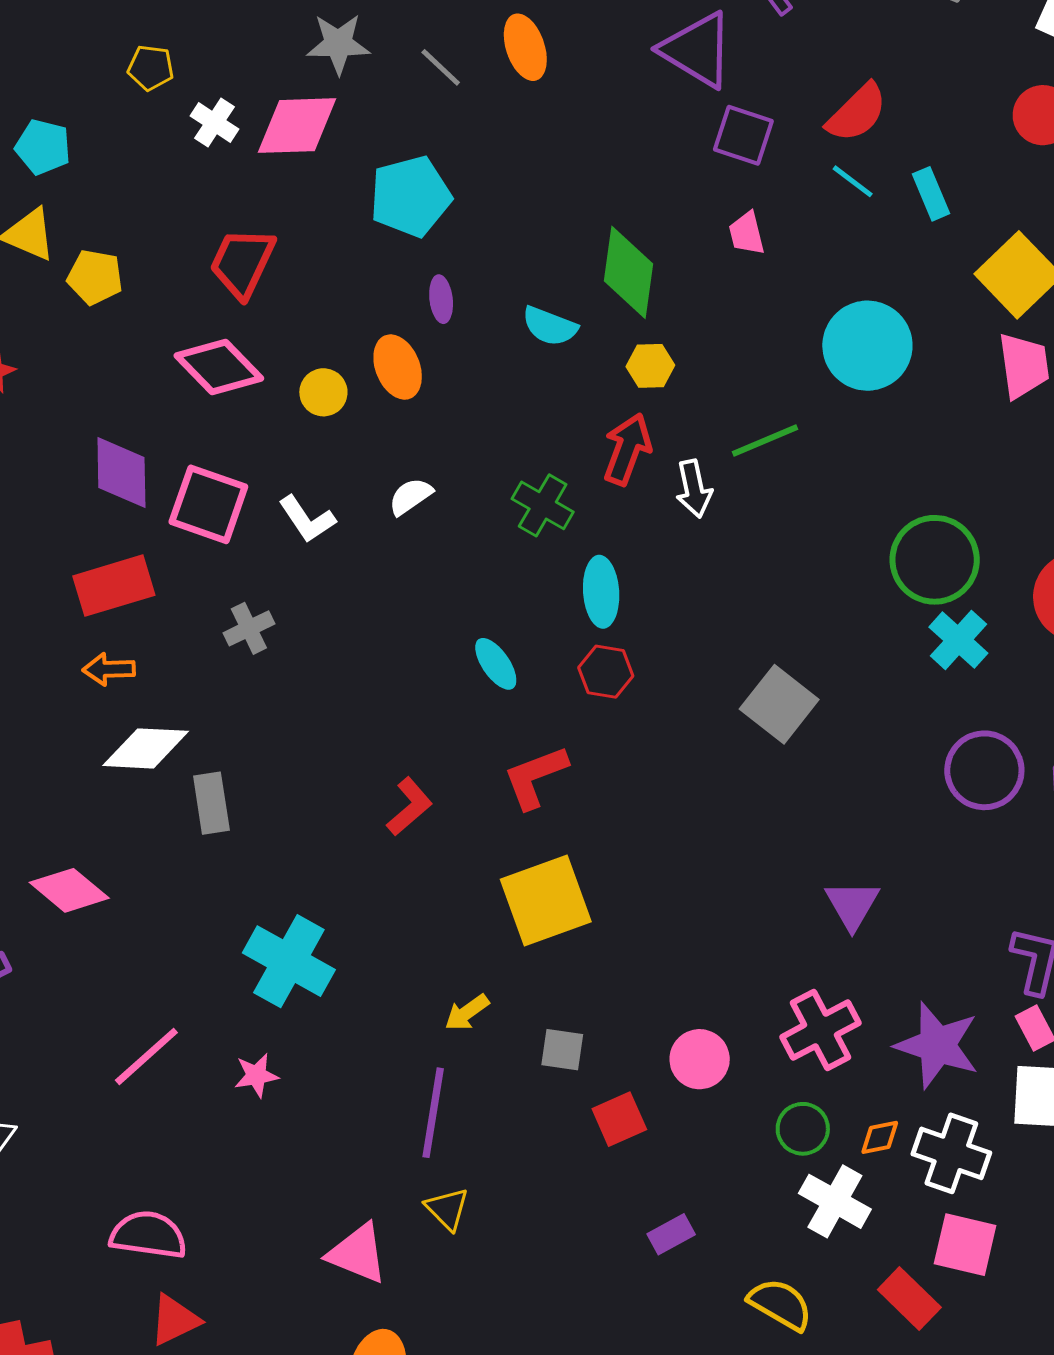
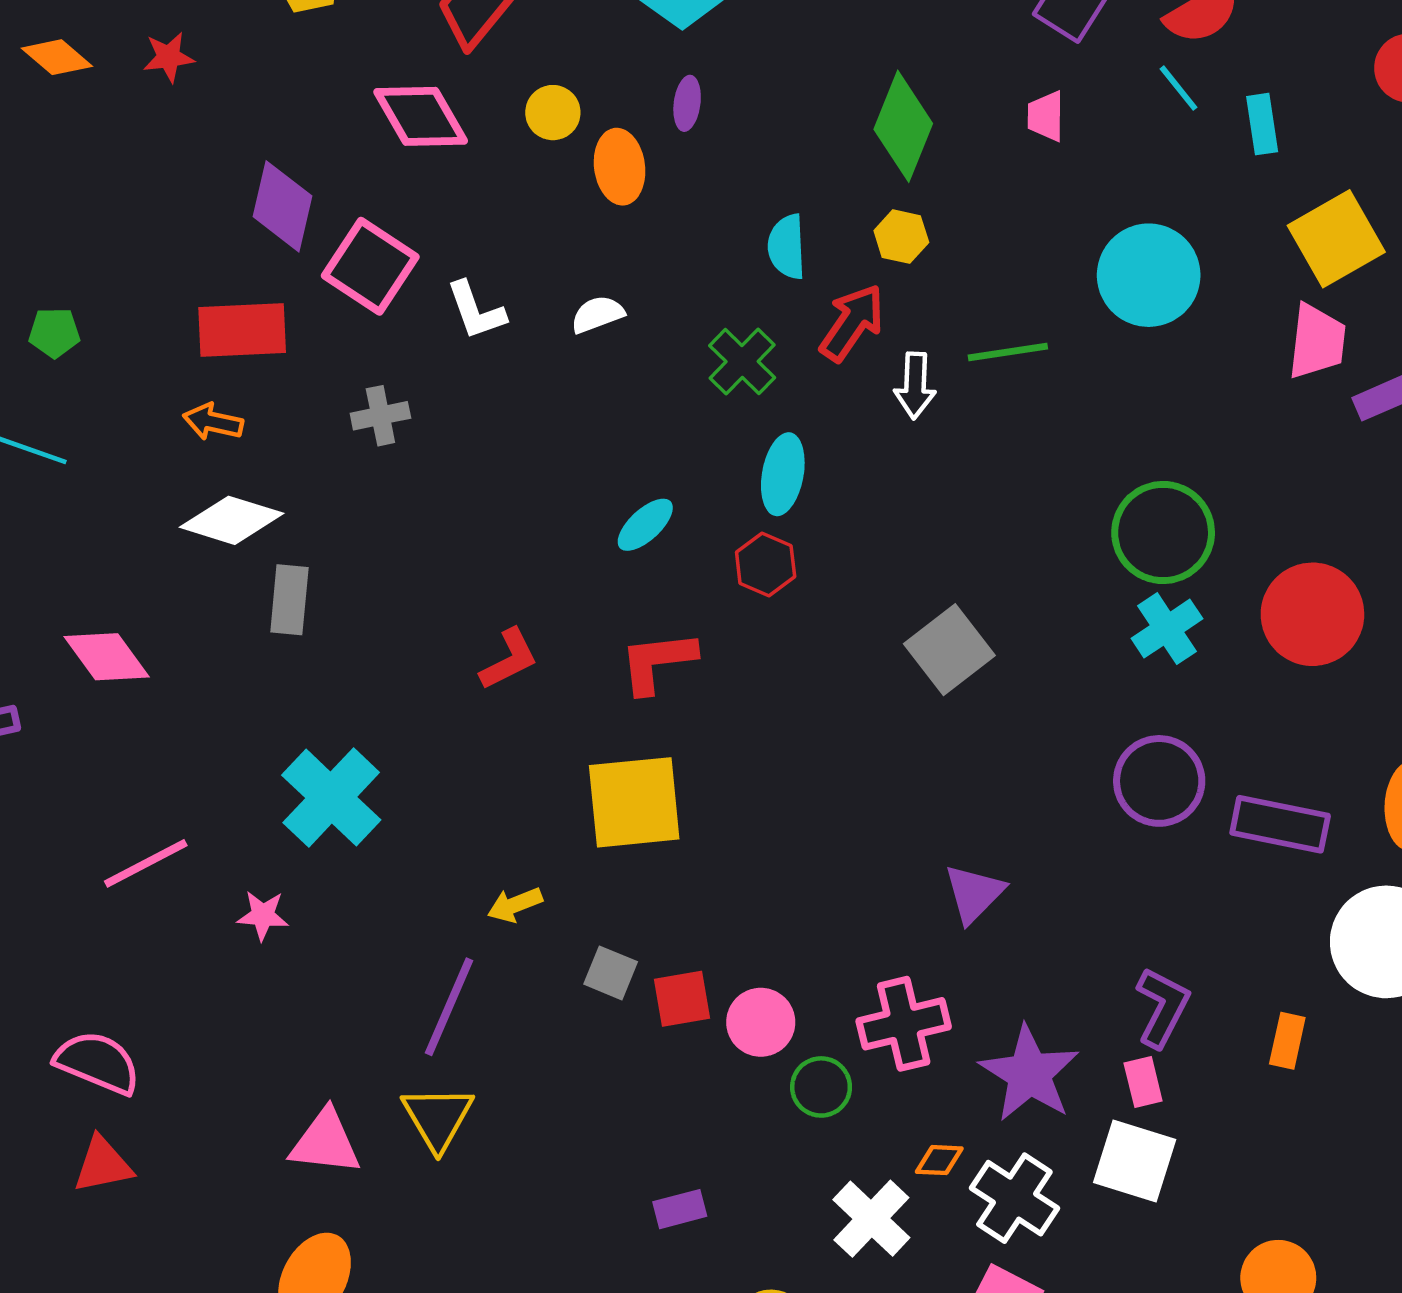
cyan semicircle: (550, 326) -> (787, 247), moved, turned 52
yellow circle: (323, 392) -> (553, 113), moved
cyan ellipse: (496, 664) -> (645, 525), turned 68
red square: (619, 1119) -> (682, 999), moved
green circle: (803, 1129) -> (821, 1087), moved
yellow triangle: (447, 1209) -> (438, 1118), size x1.4
pink triangle: (358, 1253) -> (325, 1142), turned -30

